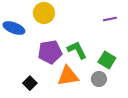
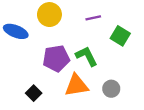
purple line: (110, 19) -> (93, 18), moved
green square: (107, 60) -> (120, 36), moved

